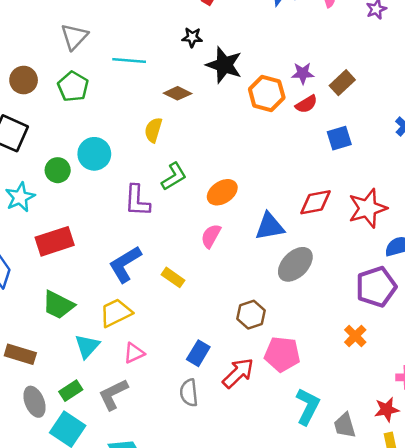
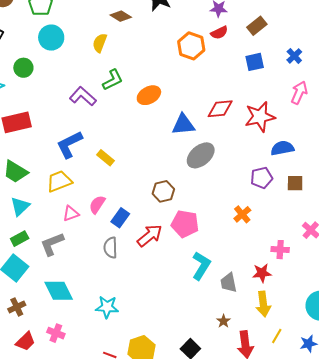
brown rectangle: (342, 83) -> (257, 26), moved
orange hexagon: (267, 93) -> (191, 46), moved
blue square: (339, 138) -> (255, 62), moved
cyan circle: (94, 154) -> (51, 38), moved
purple L-shape: (137, 201) -> (83, 96), turned 124
pink semicircle: (211, 236) -> (97, 204), moved
purple pentagon: (376, 287) -> (262, 178), size x0.7
cyan triangle: (87, 346) -> (20, 206), moved

